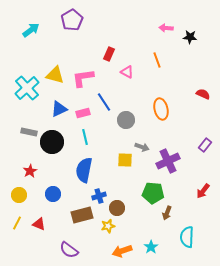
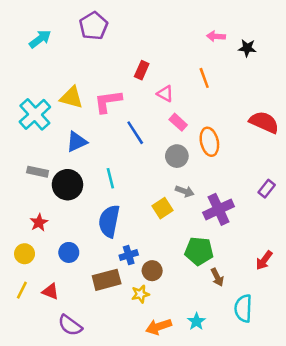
red semicircle: (203, 94) -> (264, 122), size x1.6
pink rectangle: (83, 113) -> (178, 122), moved, turned 56
gray circle: (126, 120) -> (177, 156), moved
yellow square: (125, 160) -> (163, 208), turned -35
red arrow: (203, 191) -> (264, 260), moved
brown arrow: (167, 213) -> (217, 277), turned -48
purple semicircle: (69, 250) -> (70, 325), moved

